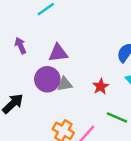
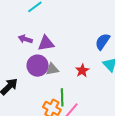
purple arrow: (20, 46) -> (25, 39), moved, turned -48
green line: (117, 118) -> (62, 97), moved, turned 66

